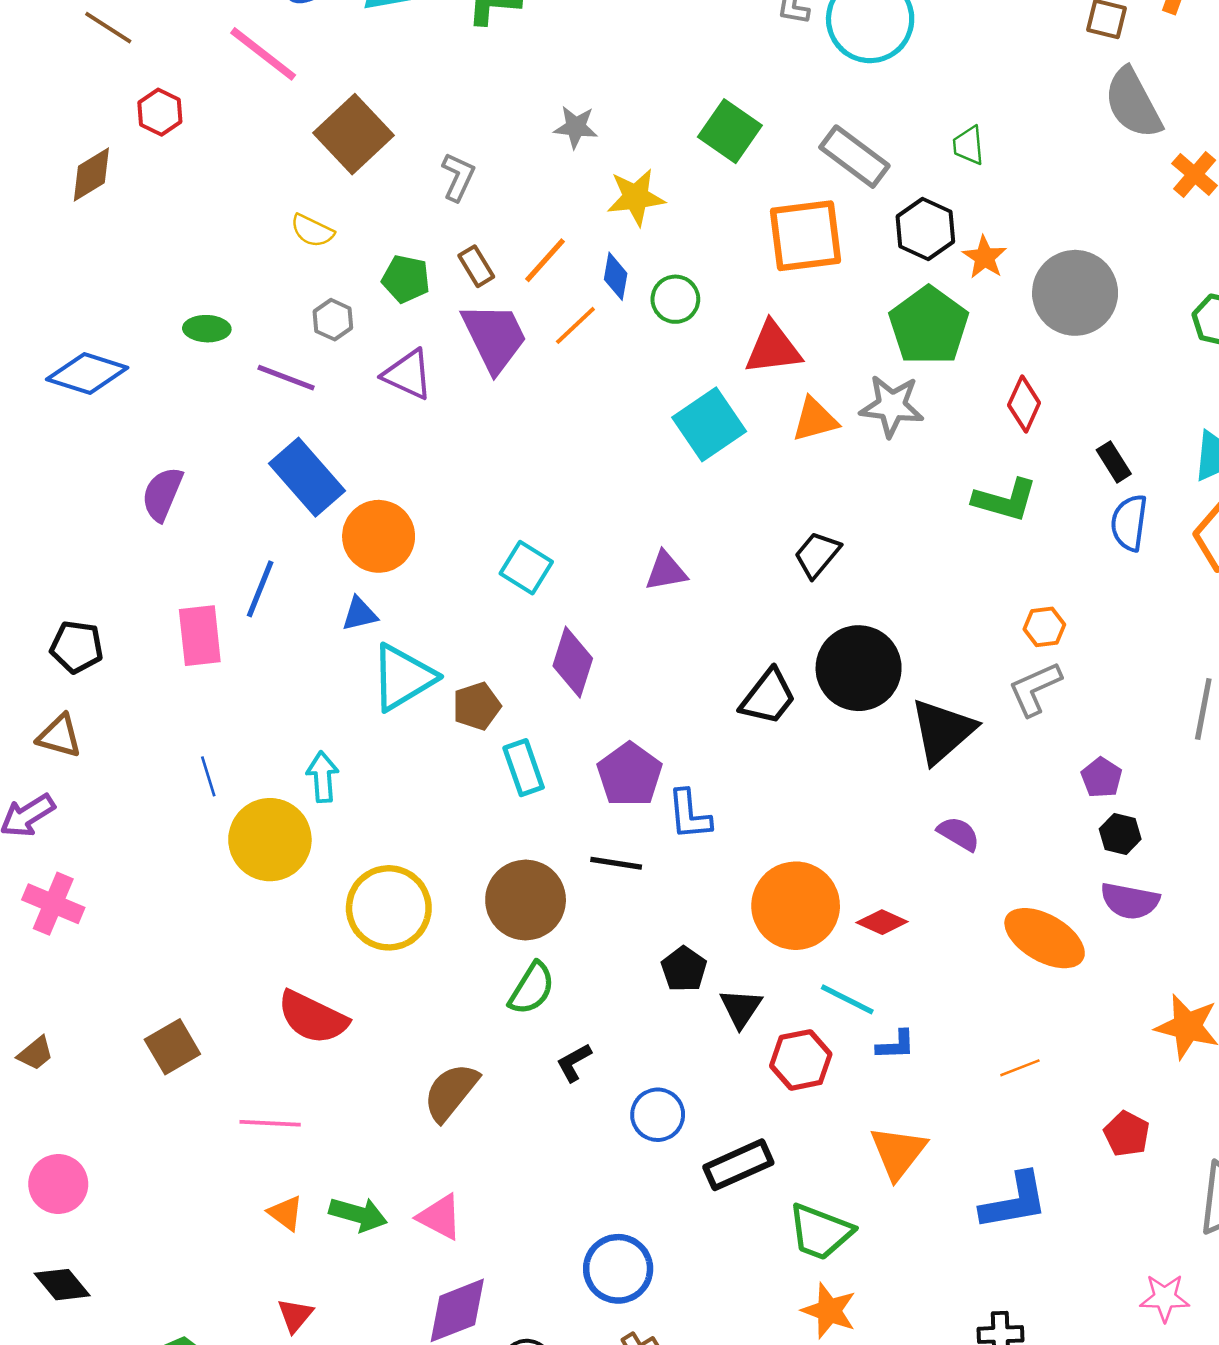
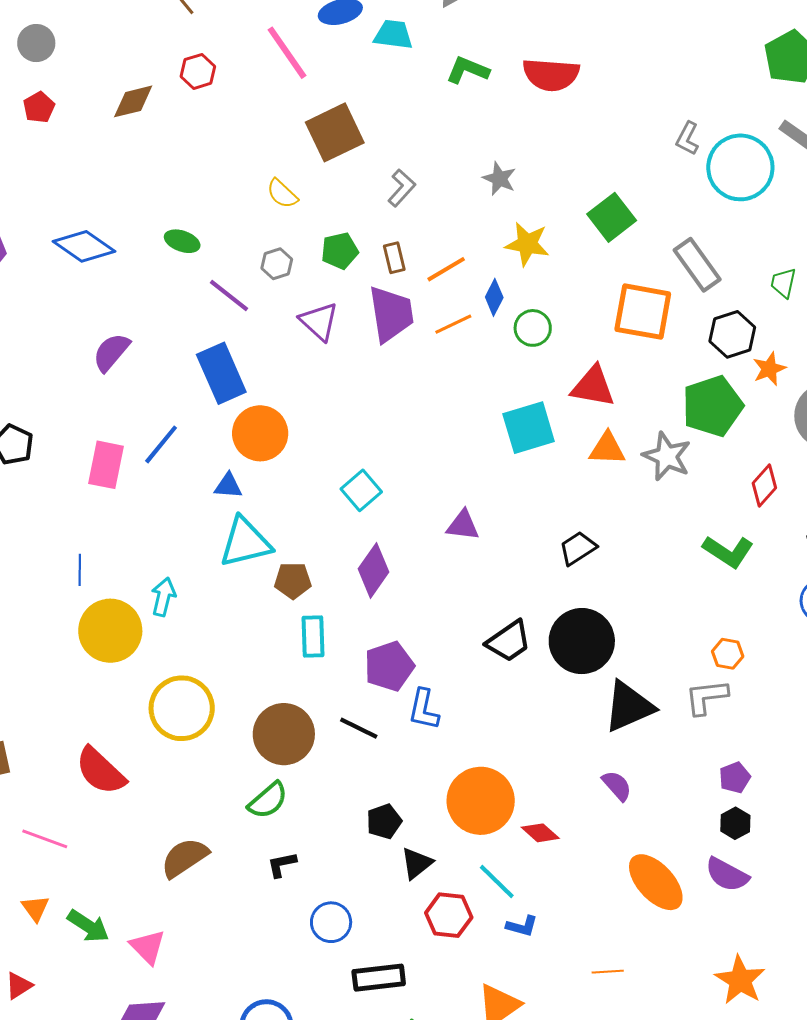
green pentagon: (406, 279) -> (340, 251), turned 30

